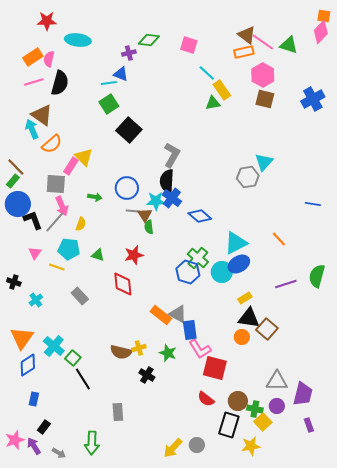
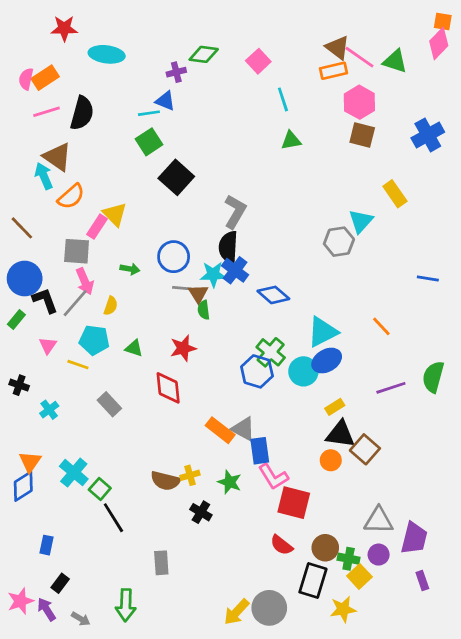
pink square: (189, 45) -> (258, 61), turned 30
pink semicircle: (49, 59) -> (26, 79), moved
cyan line: (207, 73) -> (283, 99), turned 30
yellow rectangle: (222, 90) -> (395, 194), moved
green rectangle: (13, 181) -> (16, 320), moved
orange triangle: (22, 338) -> (30, 462), size x0.7
blue diamond: (28, 365) -> (23, 486), moved
gray circle: (197, 445) -> (269, 608), size x1.6

